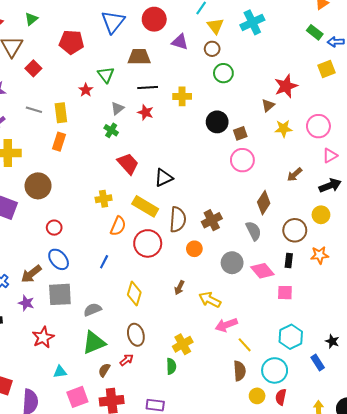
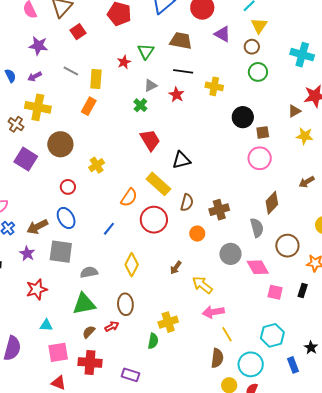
cyan cross: (252, 22) -> (302, 55), moved, turned 30
yellow cross: (104, 199) -> (97, 165), moved, turned -35
brown semicircle: (178, 219) -> (187, 203), size x0.7
brown circle: (295, 230) -> (287, 246), moved
black rectangle: (289, 260) -> (303, 291), moved

